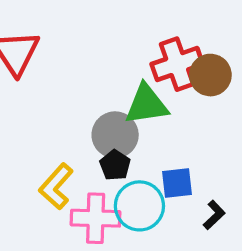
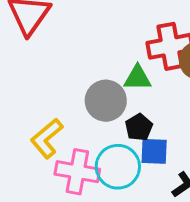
green triangle: (146, 105) -> (138, 78), size x0.7
black pentagon: (115, 165) -> (139, 127), moved

